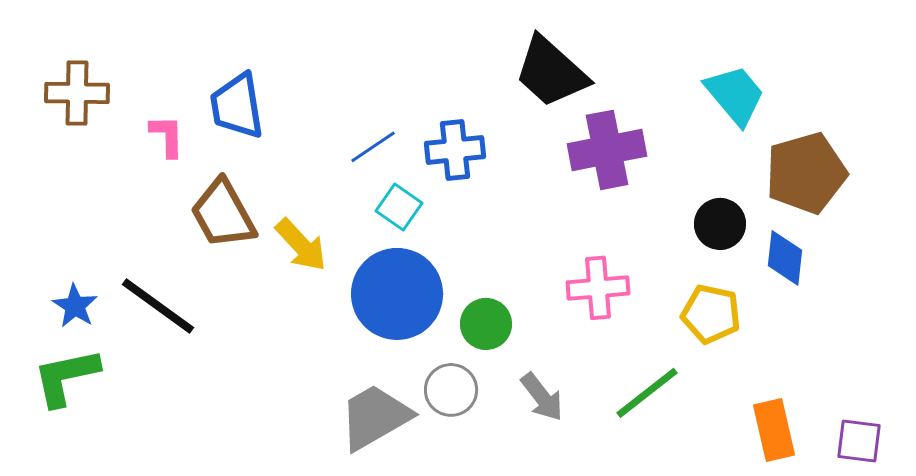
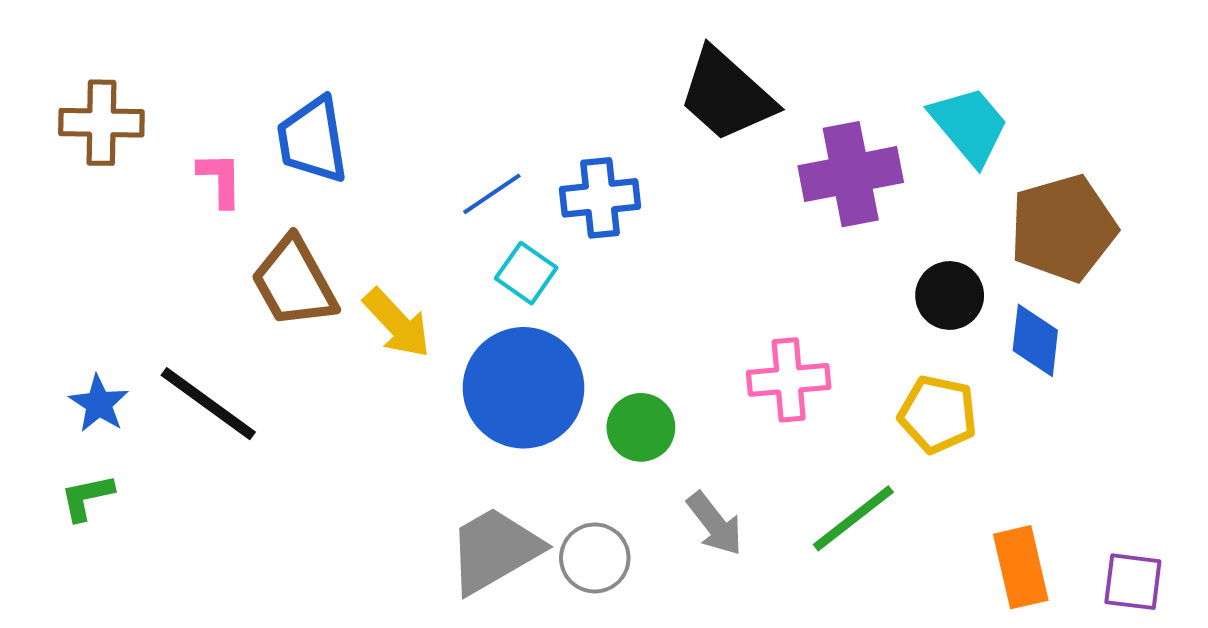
purple cross: (607, 150) -> (851, 174), moved
green L-shape: (66, 377) -> (87, 497), size x0.6
gray circle: (451, 390) -> (595, 558), moved

